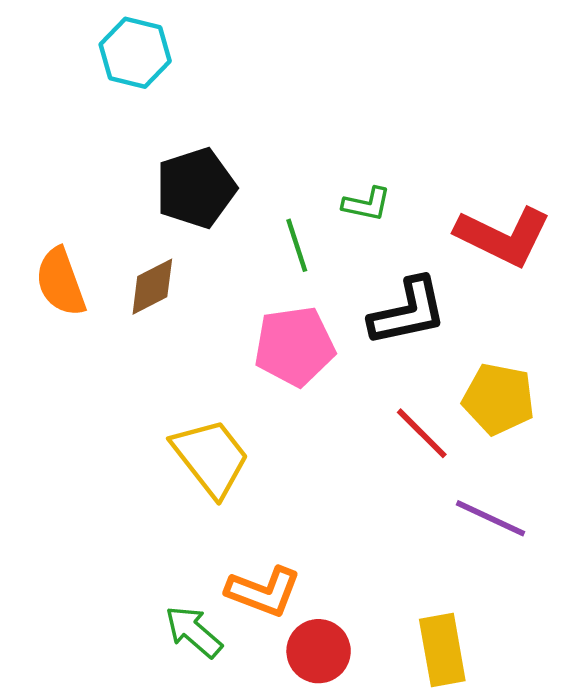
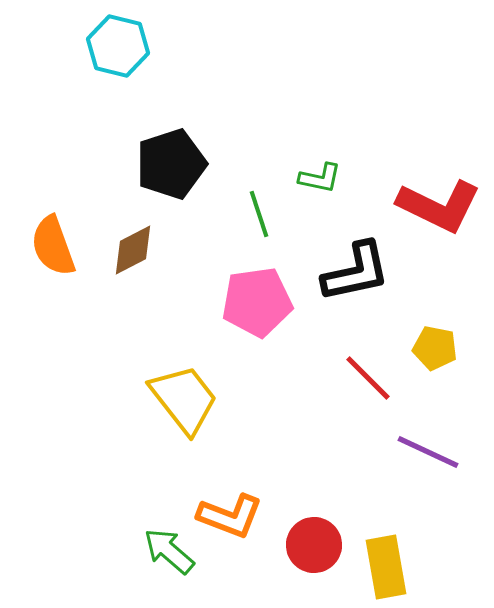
yellow pentagon: (499, 399) -> (435, 348), size x0.7
red circle: (319, 651) -> (314, 545), moved

